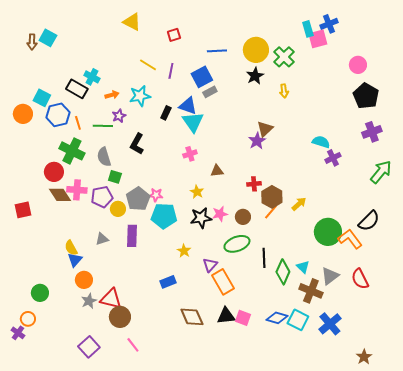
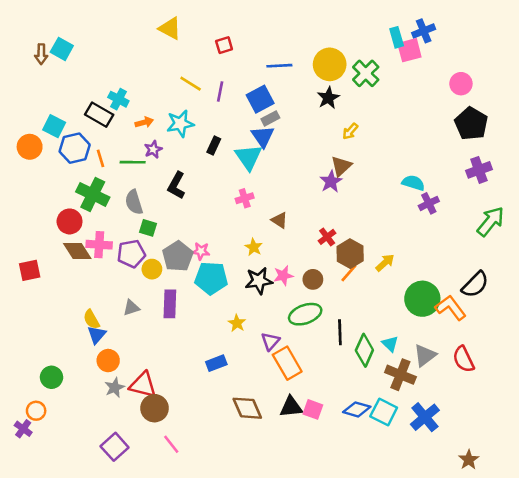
yellow arrow: (284, 91) -> (350, 131), moved, turned 48
blue triangle: (188, 106) -> (263, 136), moved, turned 36
brown triangle: (217, 171) -> (279, 220), turned 40
red cross: (254, 184) -> (327, 237), turned -32

